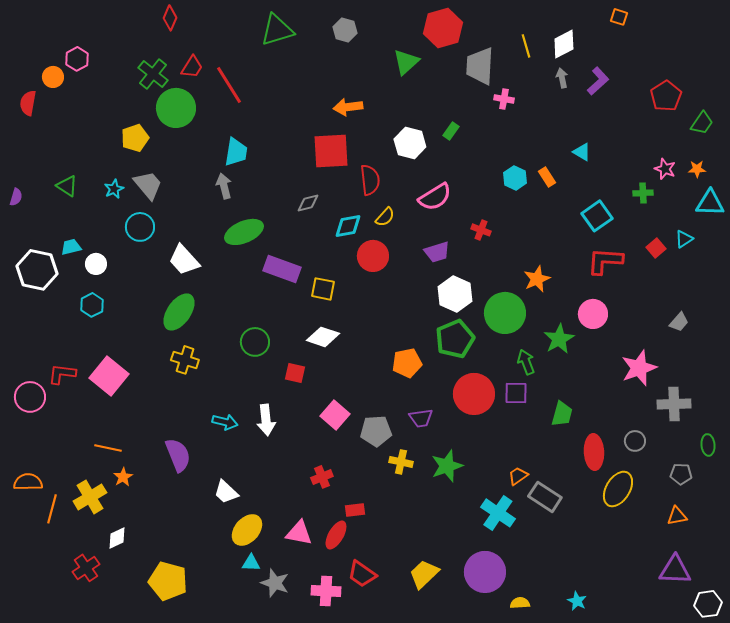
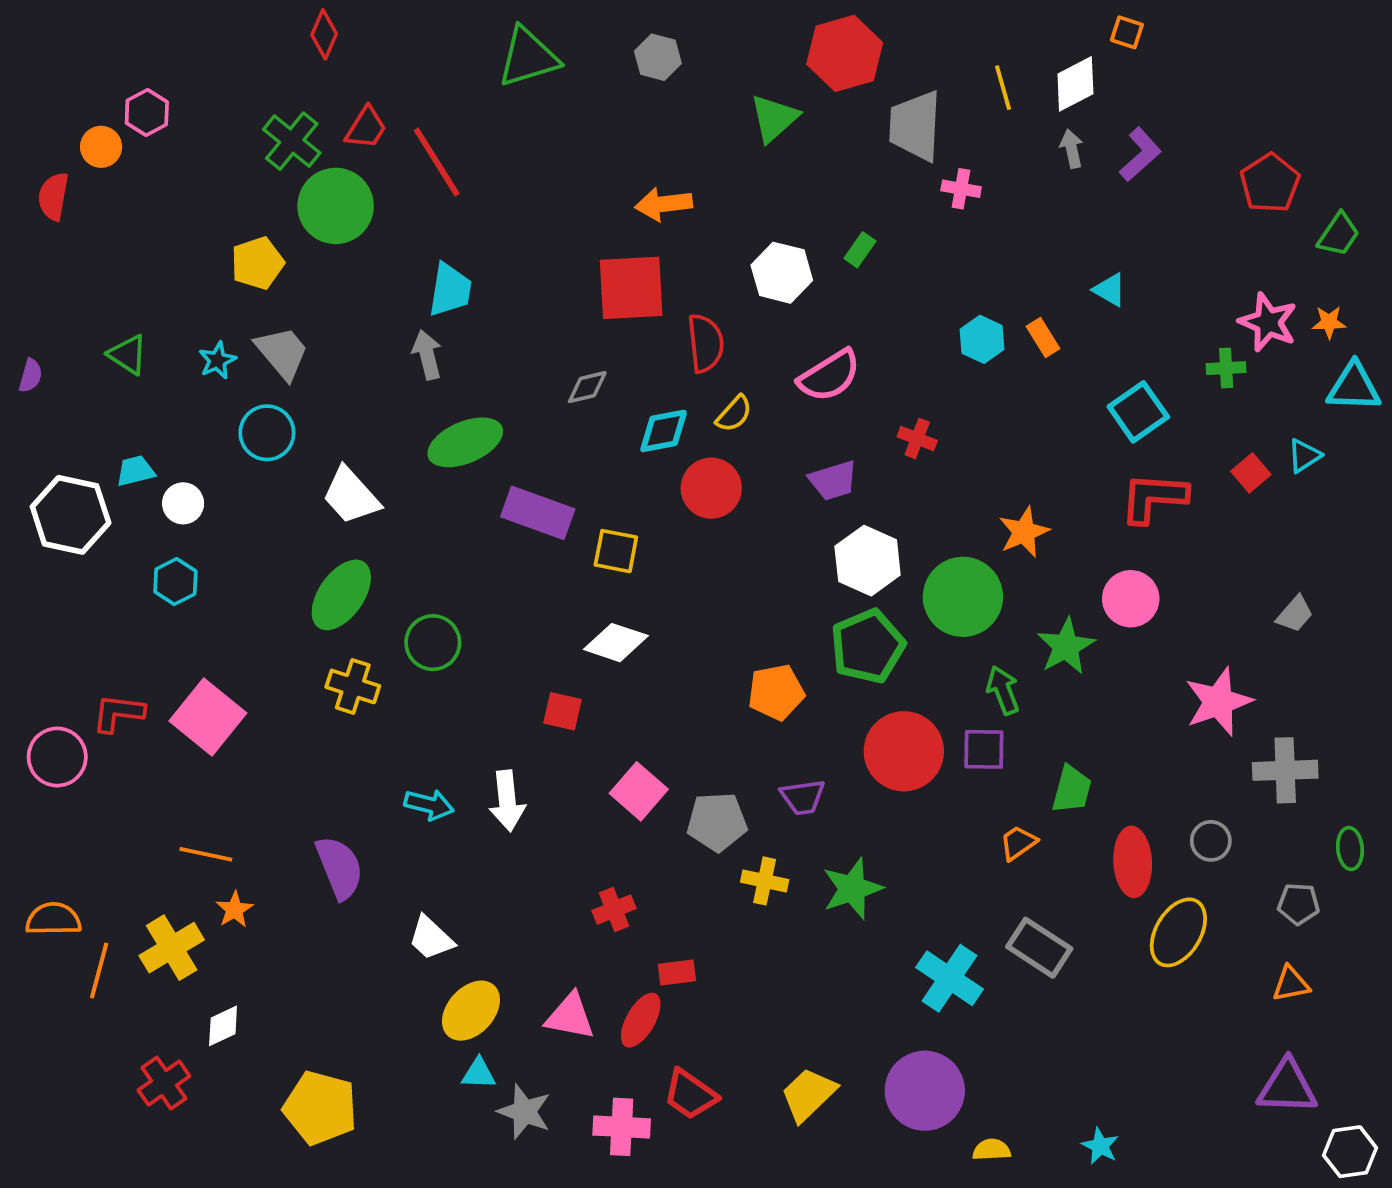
orange square: (619, 17) -> (1127, 32), moved
pink star: (665, 169) -> (1268, 322), size x1.4
green circle: (255, 342) -> (433, 643), moved
orange trapezoid: (518, 476) -> (1018, 843), moved

